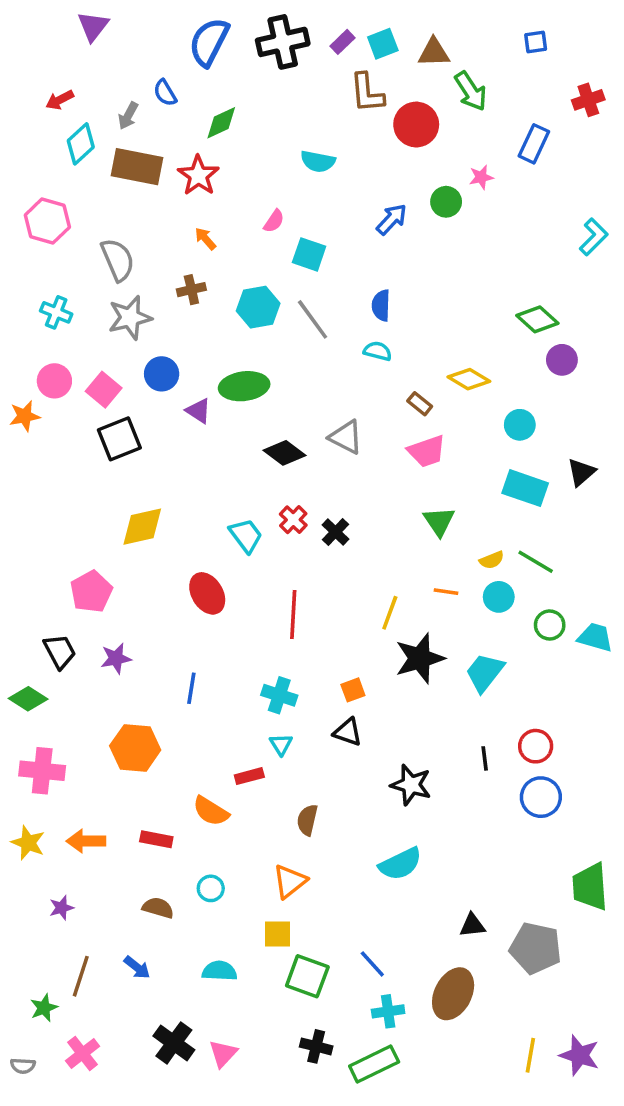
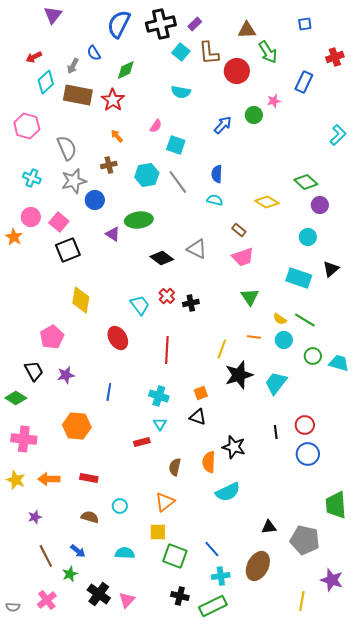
cyan square: (383, 44) -> (181, 52), moved, turned -30
blue circle: (162, 374) -> (95, 200), moved
yellow diamond: (469, 379) -> (267, 202), moved
orange star: (25, 416) -> (14, 237), turned -30
cyan circle: (520, 425) -> (308, 237), moved
yellow diamond: (142, 527) -> (81, 300), turned -68
black cross: (335, 532) -> (191, 303), turned 35
yellow semicircle: (492, 560) -> (280, 319), turned 56
orange semicircle: (211, 811) -> (209, 462), moved, turned 60
brown line: (81, 976) -> (46, 556), turned -45
green star: (44, 1008) -> (70, 574), moved
purple star: (580, 1055) -> (332, 580), moved

